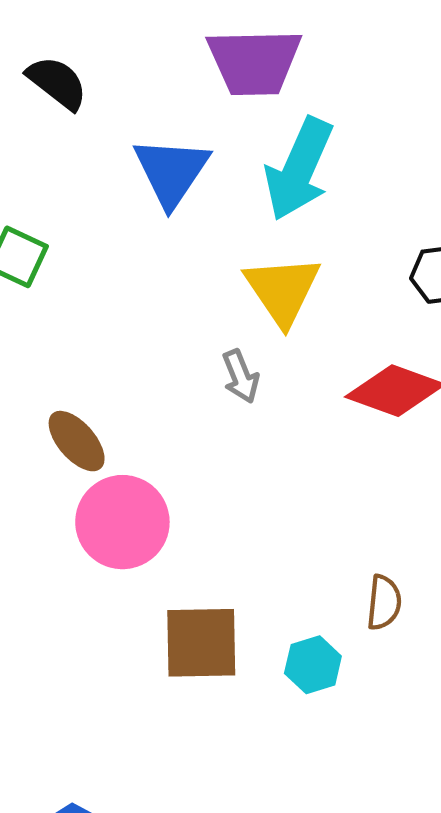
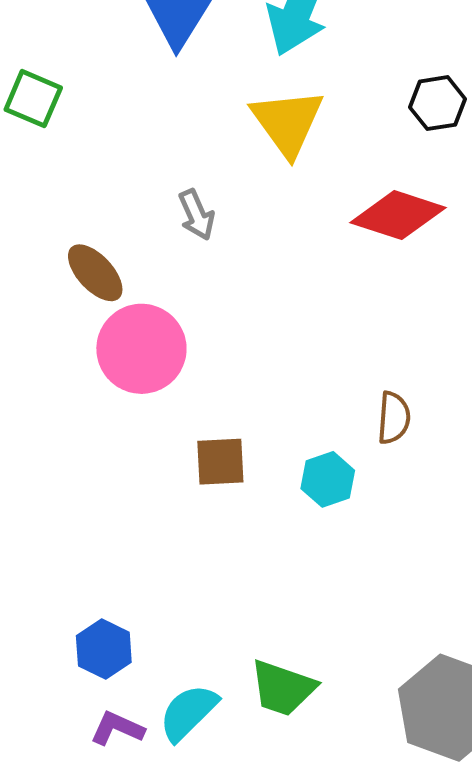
gray arrow: (241, 376) -> (196, 215), moved
brown square: (201, 643) -> (220, 462), size x0.7

